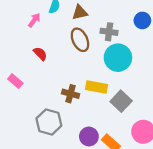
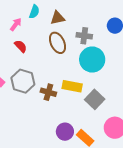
red semicircle: (40, 54) -> (21, 46), moved
gray hexagon: (49, 122) -> (23, 81), moved

